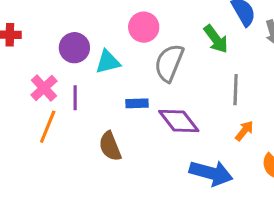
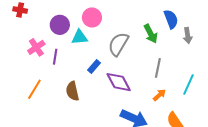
pink circle: (144, 27) -> (92, 17), moved
blue rectangle: (137, 103) -> (94, 67), turned -56
orange line: (48, 127) -> (34, 89), moved

